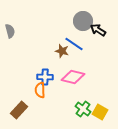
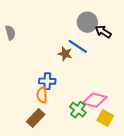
pink diamond: (73, 77) -> (95, 100), moved
green cross: (83, 109) -> (78, 110), moved
brown rectangle: (19, 110) -> (36, 118), moved

